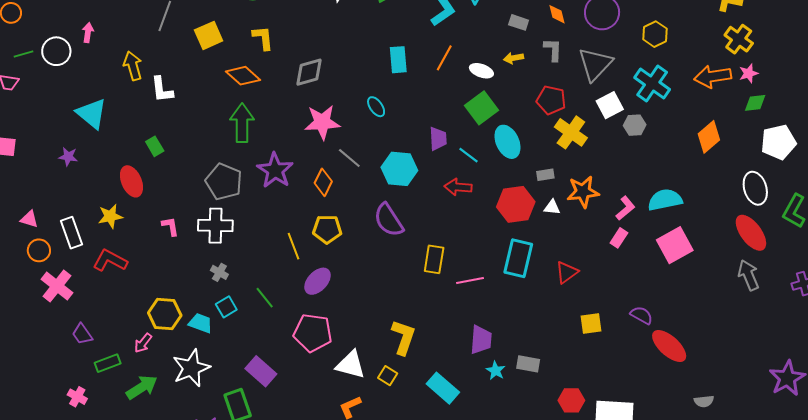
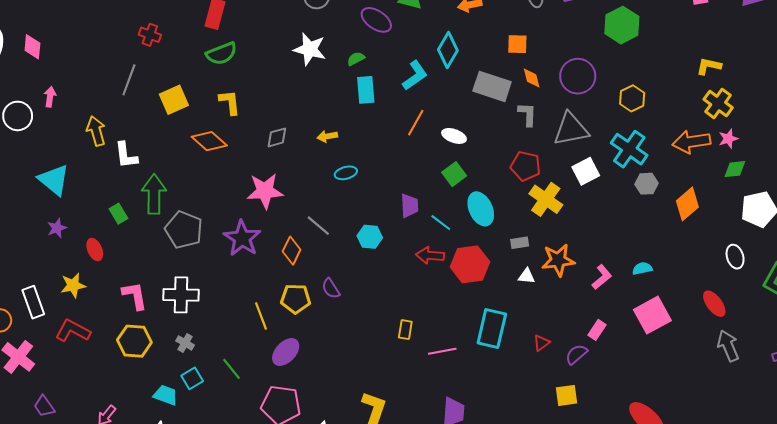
gray rectangle: (519, 22) -> (492, 86), size x1.8
yellow arrow: (514, 58) -> (327, 136), moved
cyan rectangle: (398, 60) -> (366, 90), moved
gray triangle: (595, 64) -> (571, 129), turned 36
gray diamond: (309, 72) -> (277, 137), size x0.7
cyan ellipse: (376, 107) -> (346, 173), turned -70
green square: (482, 108) -> (454, 174), size x0.7
pink star: (322, 122) -> (265, 191), moved
green arrow: (242, 123) -> (154, 194), moved
gray hexagon: (635, 125) -> (647, 184), moved
purple star: (68, 157) -> (57, 228), moved, turned -30
cyan hexagon: (399, 169) -> (370, 237), size x0.7
red ellipse: (131, 181) -> (95, 250), size x0.7
gray pentagon: (224, 182) -> (184, 230), moved
white ellipse: (755, 188) -> (735, 257), size x0.7
cyan semicircle: (665, 200) -> (642, 268), size x0.6
red hexagon: (516, 204) -> (470, 264), moved
purple semicircle: (389, 220) -> (331, 288), moved, size x0.6
pink L-shape: (170, 226) -> (135, 296), size x1.4
red ellipse: (751, 233) -> (714, 304), moved, size x0.7
pink rectangle: (619, 238) -> (597, 330), moved
yellow rectangle: (434, 259) -> (405, 330), size x0.7
red triangle: (567, 272) -> (541, 343), size x0.7
yellow hexagon: (165, 314) -> (134, 341), moved
purple semicircle: (641, 315) -> (576, 354), moved, turned -70

